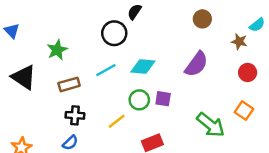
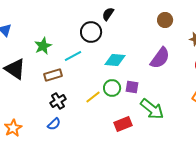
cyan line: (106, 70) -> (73, 56), moved
black cross: (75, 115) -> (58, 101), turned -35
yellow line: (117, 121) -> (93, 97), moved
green arrow: (211, 125) -> (152, 109), moved

